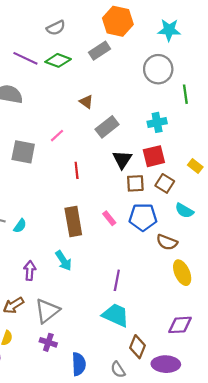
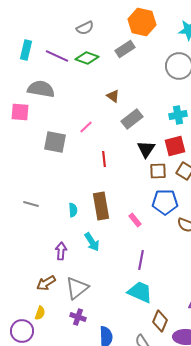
pink rectangle: (109, 218) -> (135, 220), moved
cyan semicircle: (20, 226) -> (73, 210), moved, turned -40

